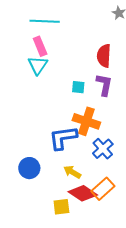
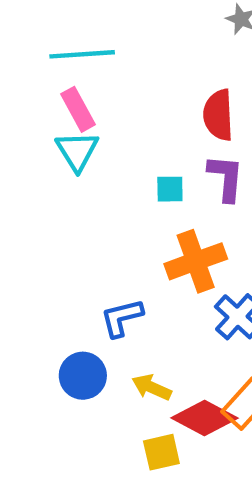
orange cross: (86, 121) -> (196, 261), turned -32
blue L-shape: (63, 138) -> (122, 318), moved, size x0.7
yellow arrow: (72, 172) -> (152, 387), moved

